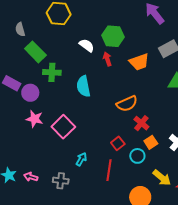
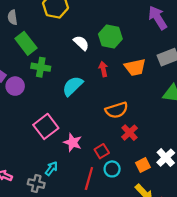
red arrow: (107, 59) -> (103, 69), moved
cyan semicircle: (83, 86) -> (73, 86), turned 50
pink star: (34, 119) -> (73, 142), moved
orange square: (151, 142) -> (143, 165), moved
cyan circle: (137, 156) -> (112, 169), moved
cyan arrow: (81, 159) -> (51, 168), moved

